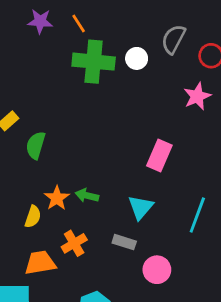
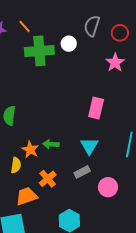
gray rectangle: (124, 242) -> (82, 172), turned -35

